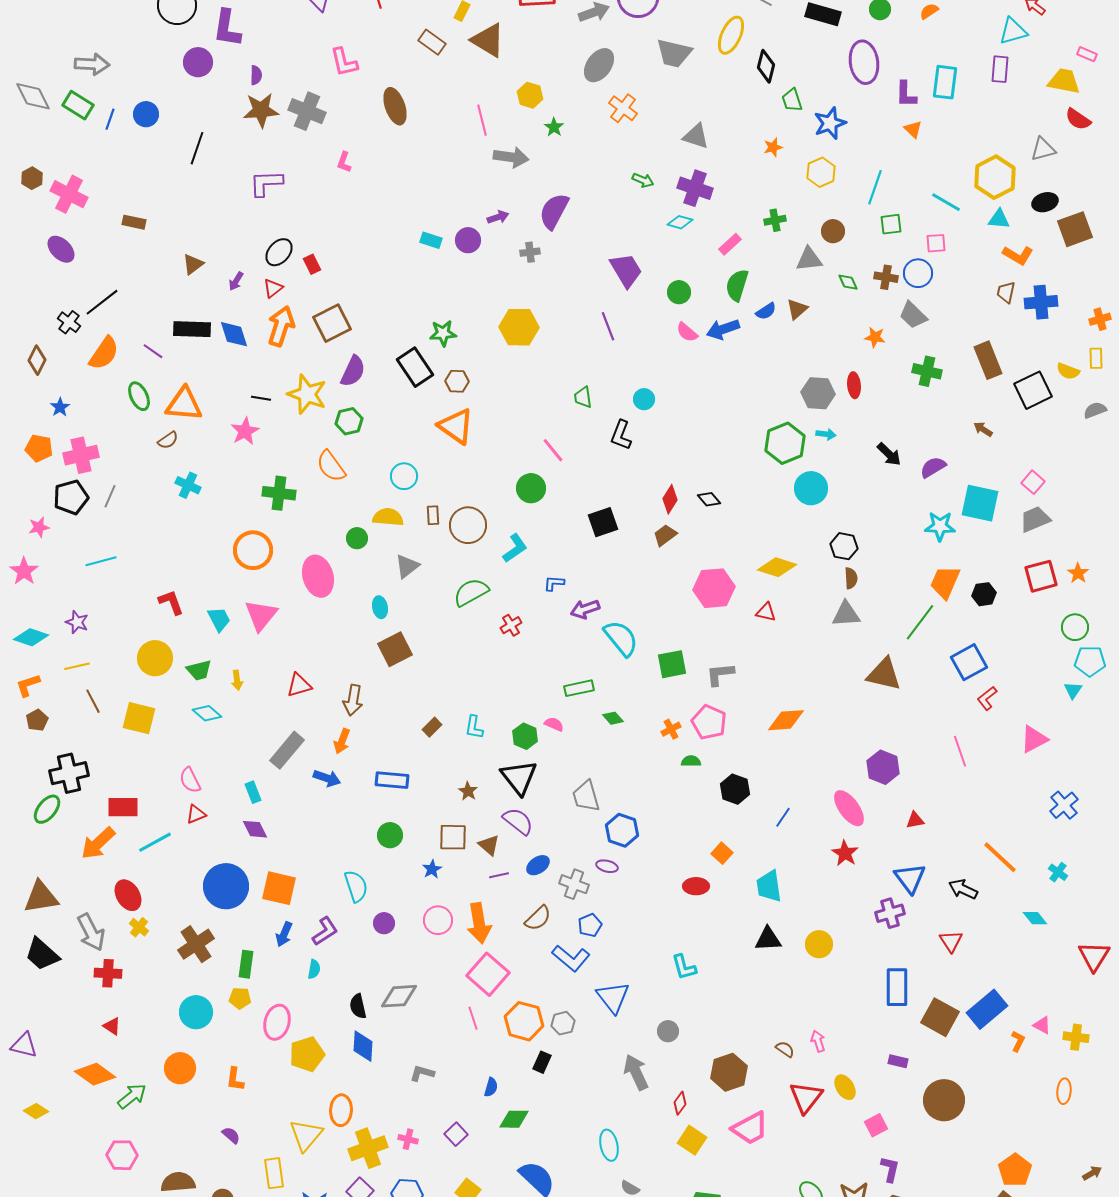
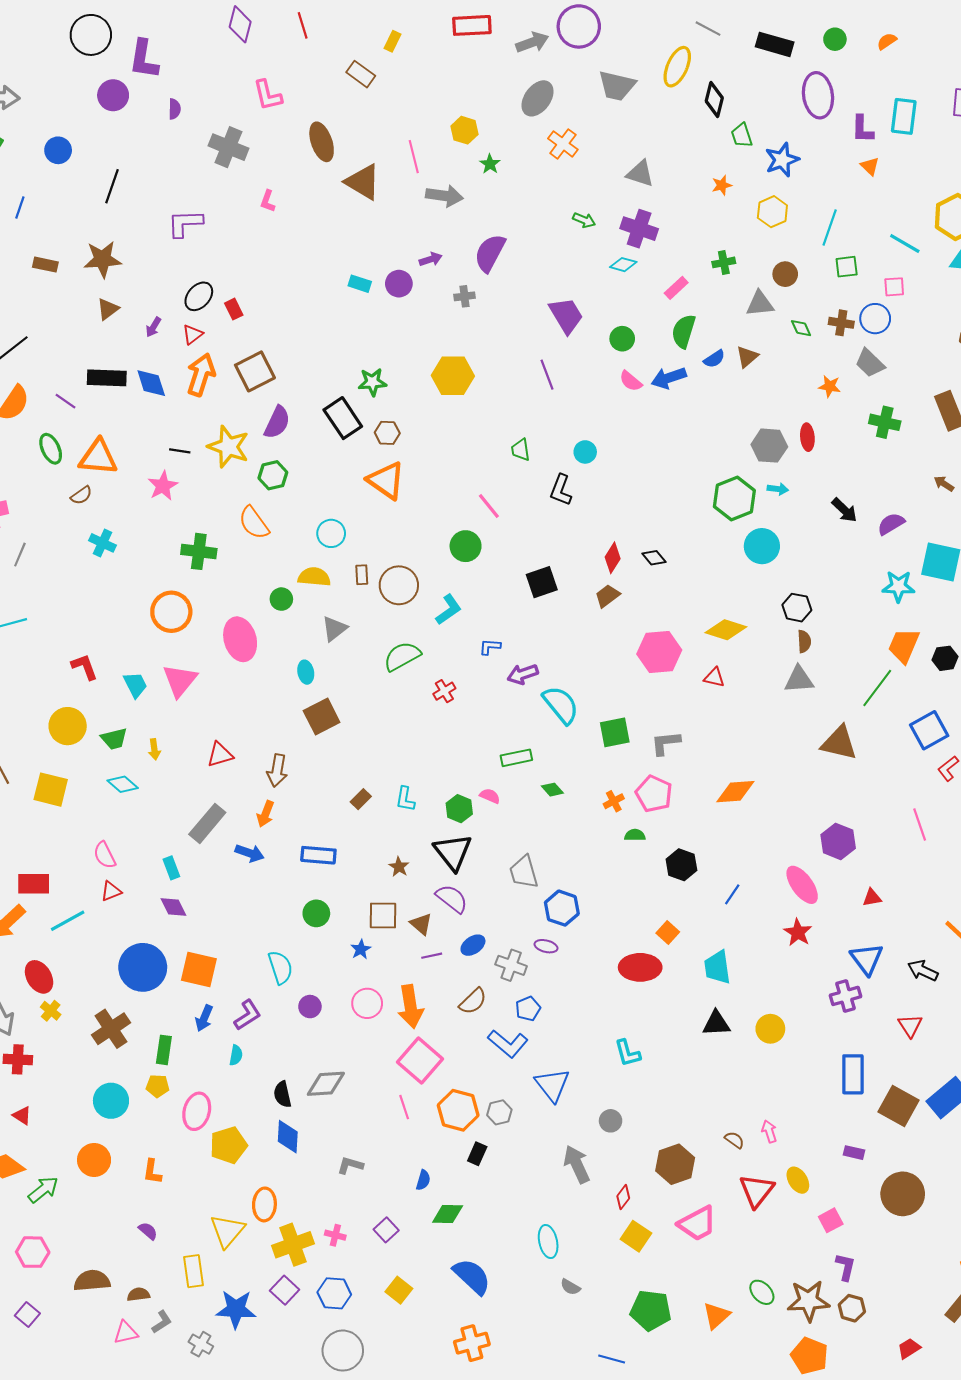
brown triangle: (488, 40) -> (363, 182), moved
brown star: (261, 110) -> (103, 259), moved
blue line: (110, 119) -> (20, 207), moved
red ellipse: (696, 886) -> (640, 967), size x1.5

